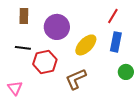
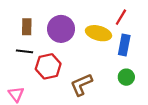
brown rectangle: (24, 16) -> (27, 27), moved
yellow ellipse: (86, 45) -> (98, 33), moved, turned 60
green circle: (126, 72) -> (126, 77), moved

